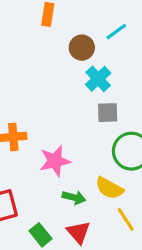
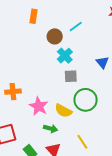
pink star: (55, 161) -> (39, 106), turned -30
yellow semicircle: (109, 188) -> (63, 111), moved

